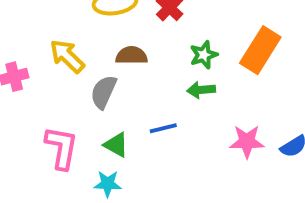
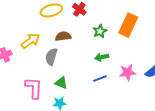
yellow arrow: (67, 56) -> (30, 41), turned 108
green arrow: (201, 90) -> (102, 57), moved
blue line: (163, 128) -> (100, 78), moved

